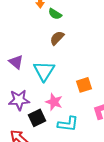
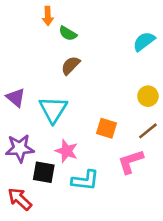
orange square: (84, 85) -> (107, 128), turned 35
black square: (37, 118) -> (44, 172), turned 36

